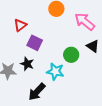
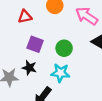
red triangle: (20, 25) -> (25, 17), moved, turned 32
green circle: (71, 55) -> (64, 48), moved

